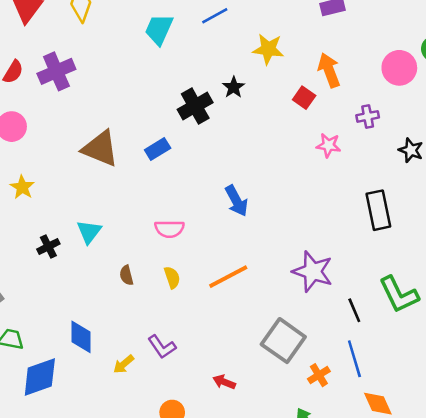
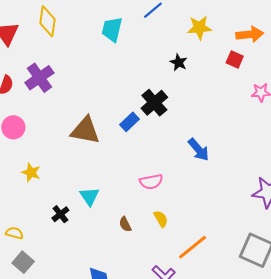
orange arrow: (329, 70) -> (250, 34), turned 116
black cross: (195, 106) -> (154, 103), moved
orange line: (228, 277) -> (193, 247), moved

